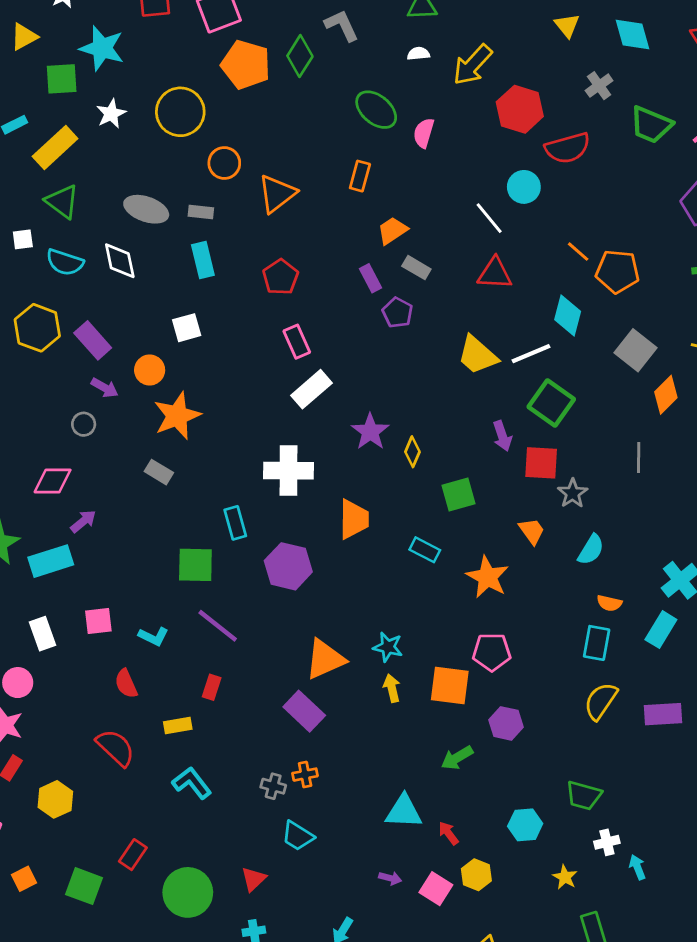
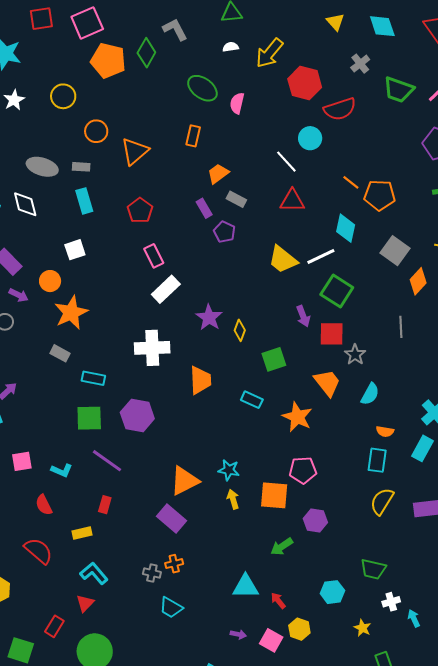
yellow circle: (180, 112) -> (63, 96), size x0.7
cyan rectangle: (235, 523) -> (93, 378), moved, turned -60
orange trapezoid: (532, 531) -> (327, 383), size x1.4
purple hexagon: (288, 566) -> (137, 416), moved
red triangle: (254, 879) -> (85, 603), moved

